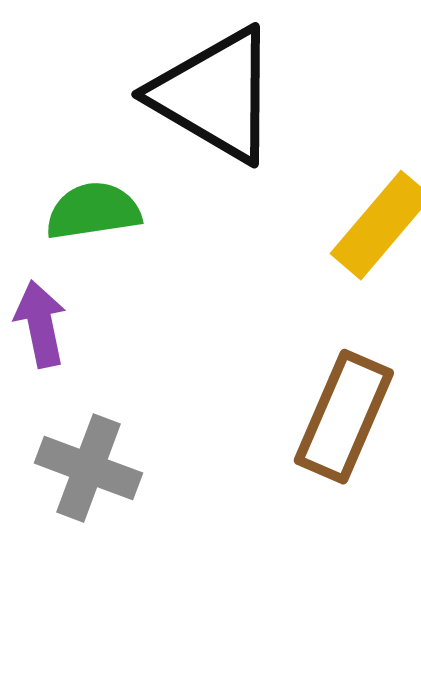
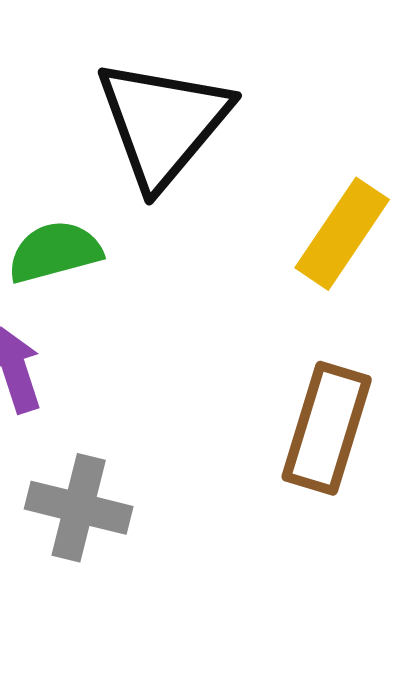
black triangle: (215, 95) -> (163, 123), turned 46

